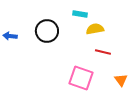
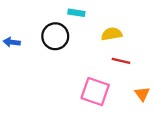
cyan rectangle: (80, 14) -> (76, 13), moved

